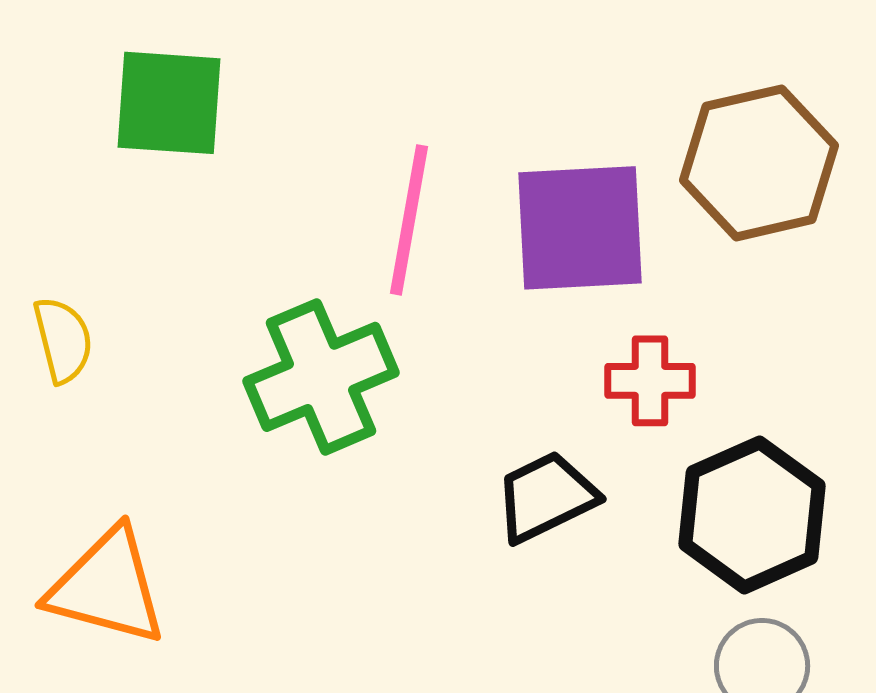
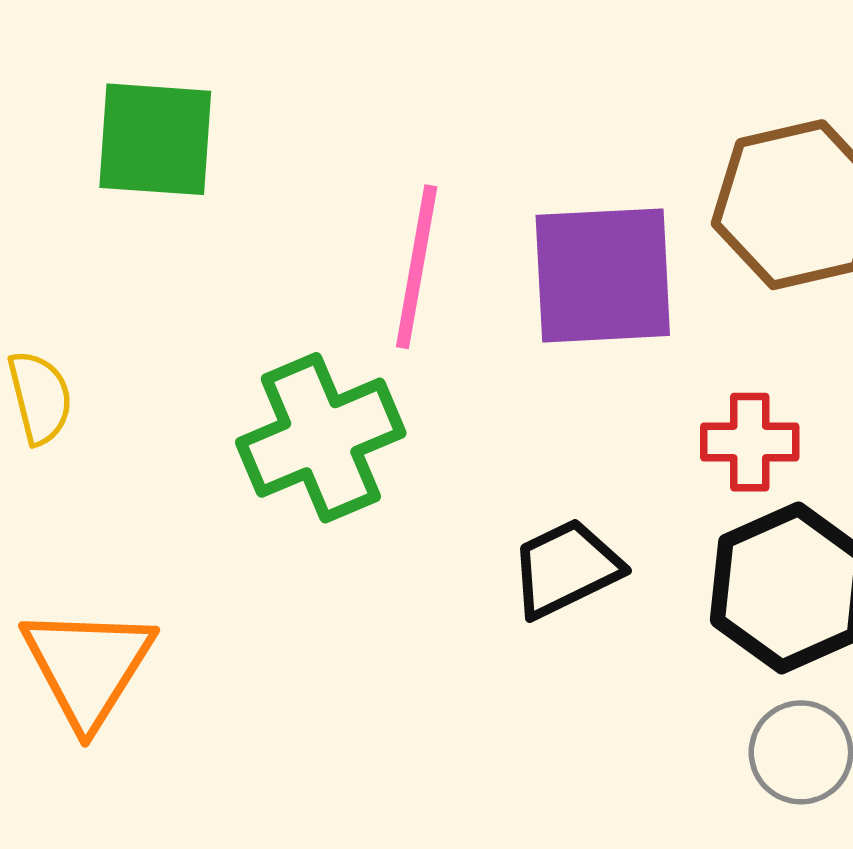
red cross: (650, 381) -> (750, 442), moved
orange triangle: (107, 587) -> (88, 666), turned 47

